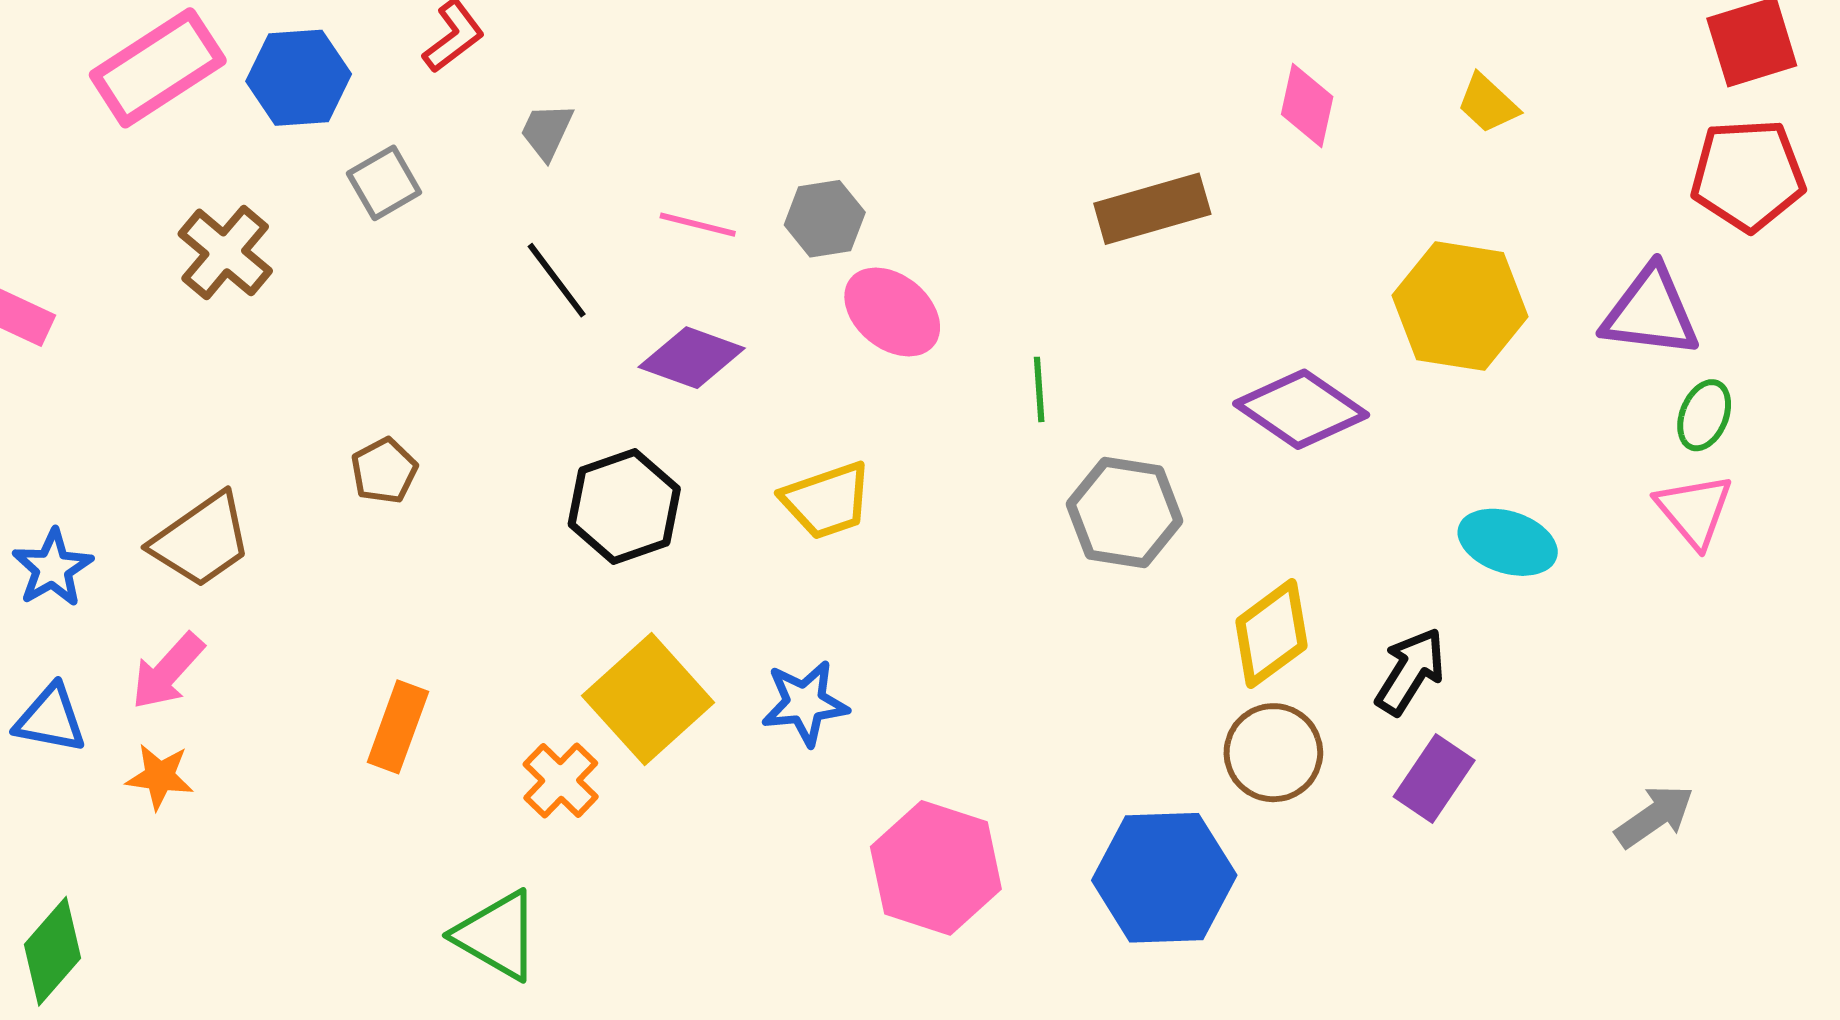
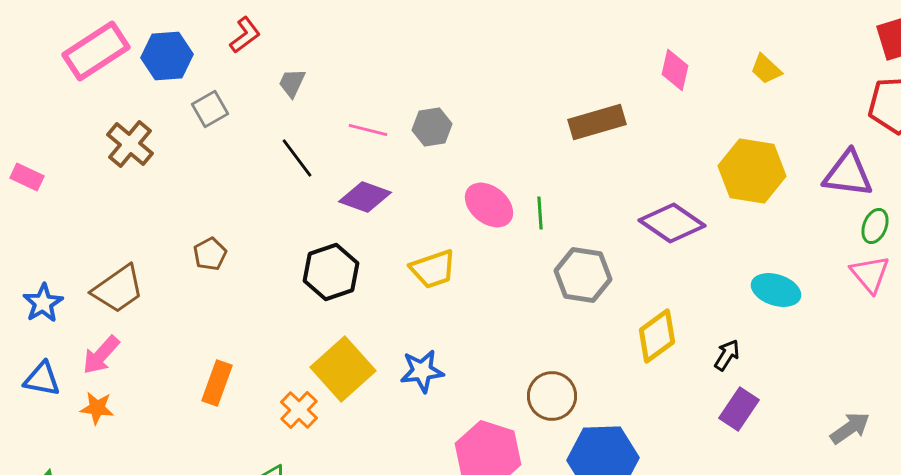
pink ellipse: (892, 312) -> (489, 205), moved
black arrow: (1410, 671) -> (727, 355), size x0.7
brown circle: (1273, 753) -> (552, 396), moved

